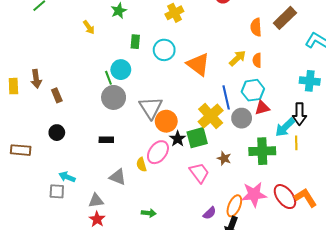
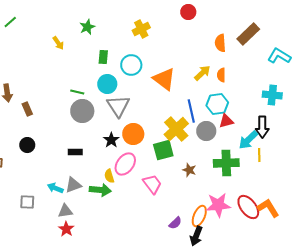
cyan circle: (121, 70) -> (107, 84), moved
green line: (108, 78) -> (77, 92), turned -56
gray triangle: (151, 108) -> (118, 106), moved
black star: (178, 139) -> (111, 140), moved
pink trapezoid: (199, 173) -> (152, 184), moved
cyan arrow: (67, 177) -> (55, 188), moved
gray triangle: (118, 177) -> (73, 185), moved, turned -42
green arrow: (149, 213) -> (100, 190), moved, size x1.5

